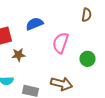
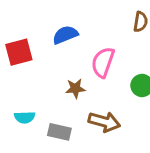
brown star: (18, 55) -> (75, 88), moved

